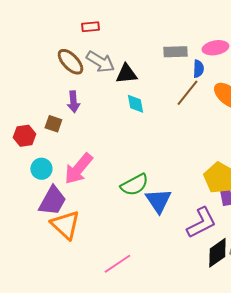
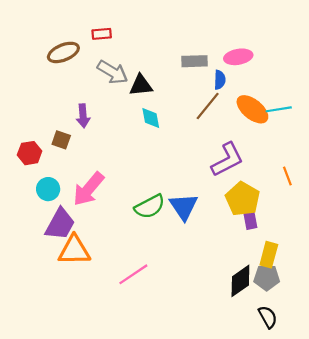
brown ellipse: (70, 62) -> (63, 52), moved, turned -68
blue triangle: (158, 201) -> (184, 207), moved
purple L-shape: (201, 223) -> (227, 160), moved
orange triangle: (65, 225) -> (74, 250), turned -44
pink line: (117, 264) -> (133, 274), moved

